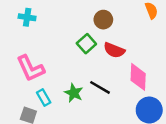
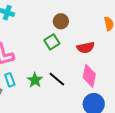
brown circle: (103, 20) -> (61, 21), moved
red semicircle: (114, 50) -> (86, 48), moved, turned -42

